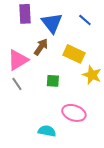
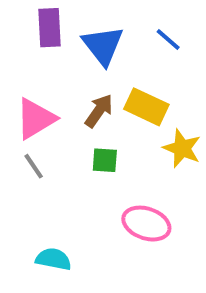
brown arrow: (41, 47) -> (99, 111), moved
cyan semicircle: (47, 131) -> (53, 259), moved

